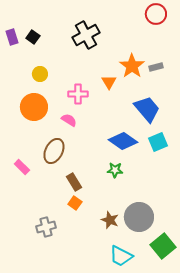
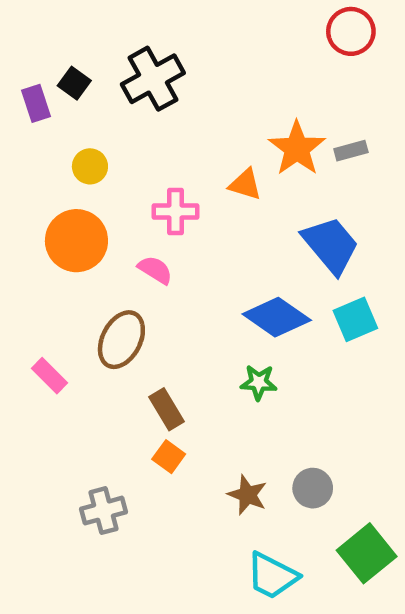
black cross: (86, 35) -> (153, 79), moved
purple rectangle: (12, 37) -> (36, 103), moved
orange triangle: (109, 82) -> (245, 184), turned -42
gray circle: (139, 217) -> (313, 488), size x0.6

